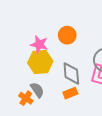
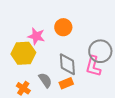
yellow hexagon: (40, 62) -> (23, 53), moved
gray semicircle: (37, 90) -> (45, 80), moved

